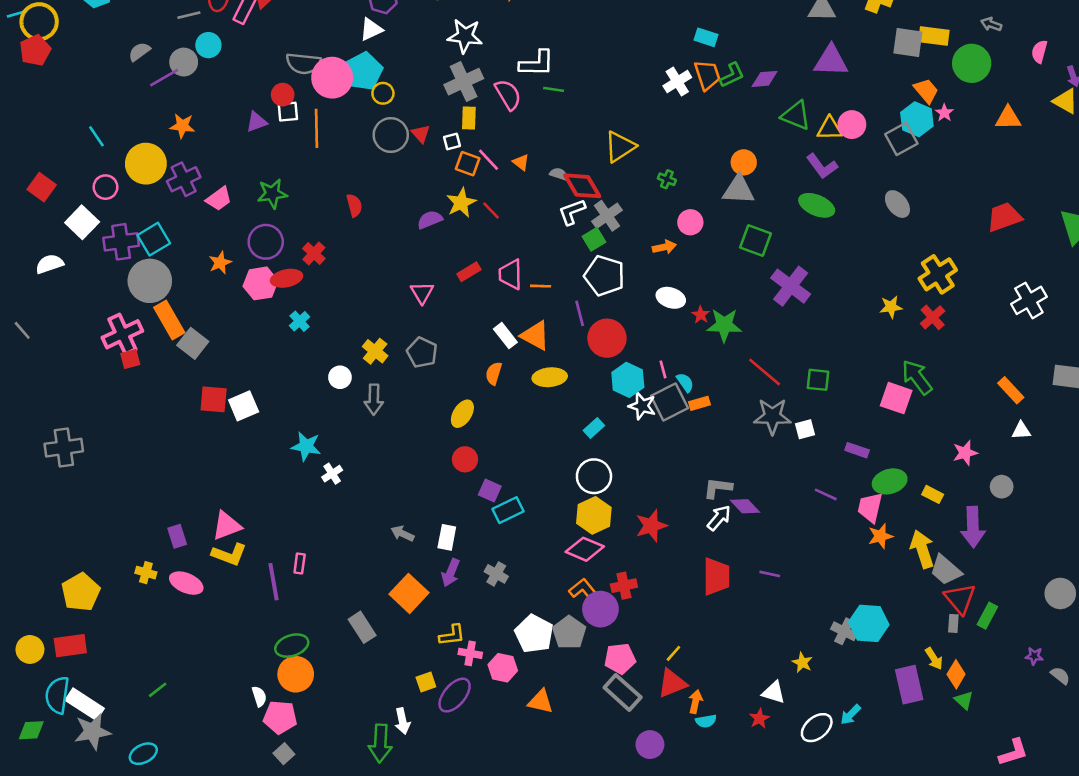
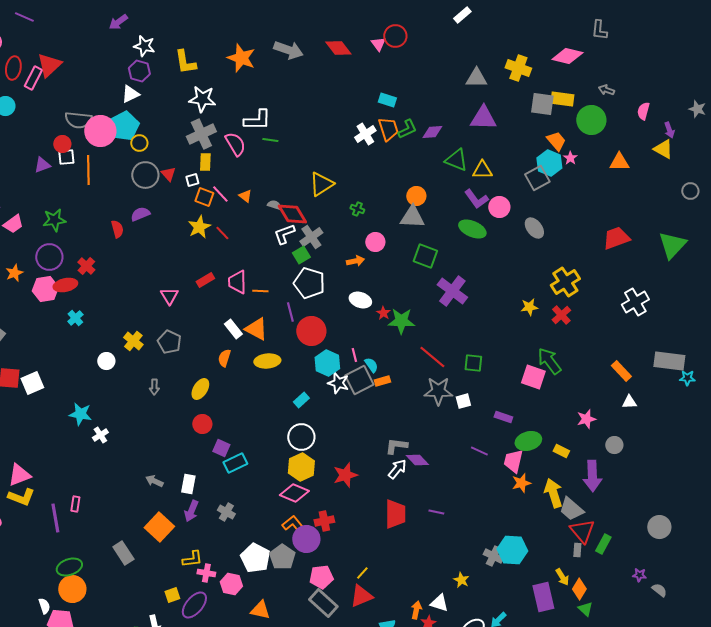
pink circle: (852, 125) -> (499, 207), moved
purple semicircle: (430, 220) -> (140, 214), moved
gray arrow: (374, 399) -> (154, 387), moved, size x0.7
orange arrow: (696, 702) -> (416, 610), moved

